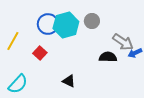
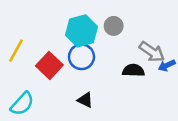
blue circle: (48, 24) -> (82, 57), moved
red square: (40, 53) -> (49, 65), size x1.5

